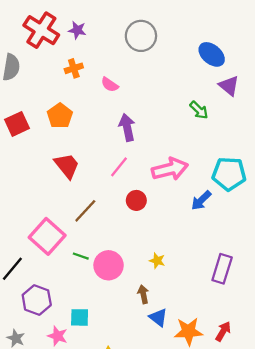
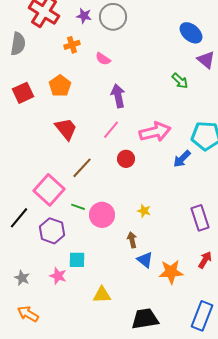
purple star: (77, 30) -> (84, 16), moved
gray circle: (141, 36) -> (113, 17), moved
purple rectangle: (222, 269) -> (200, 218), turned -35
purple hexagon: (37, 300) -> (52, 231), moved
red arrow: (223, 331) -> (205, 260), moved

